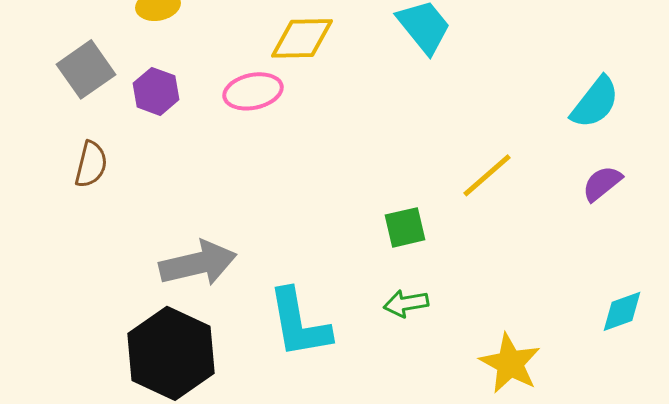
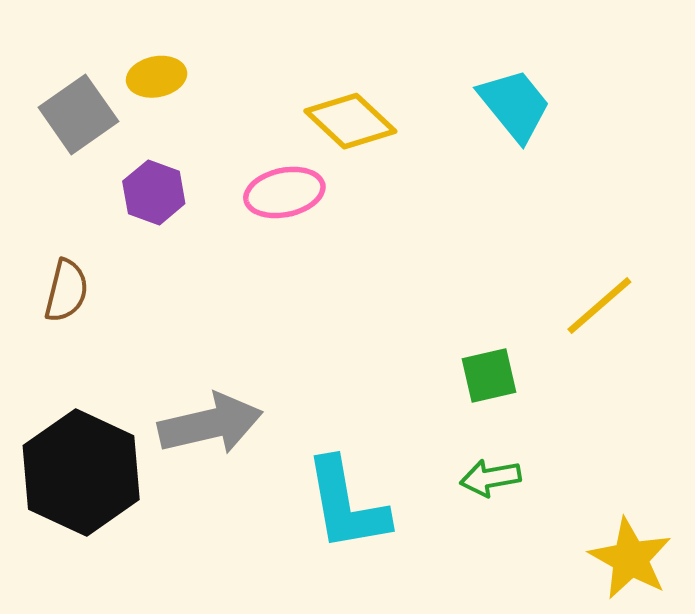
yellow diamond: (302, 38) -> (350, 121), turned 44
gray square: (86, 69) -> (78, 114), moved
black hexagon: (171, 353) -> (81, 472), moved

